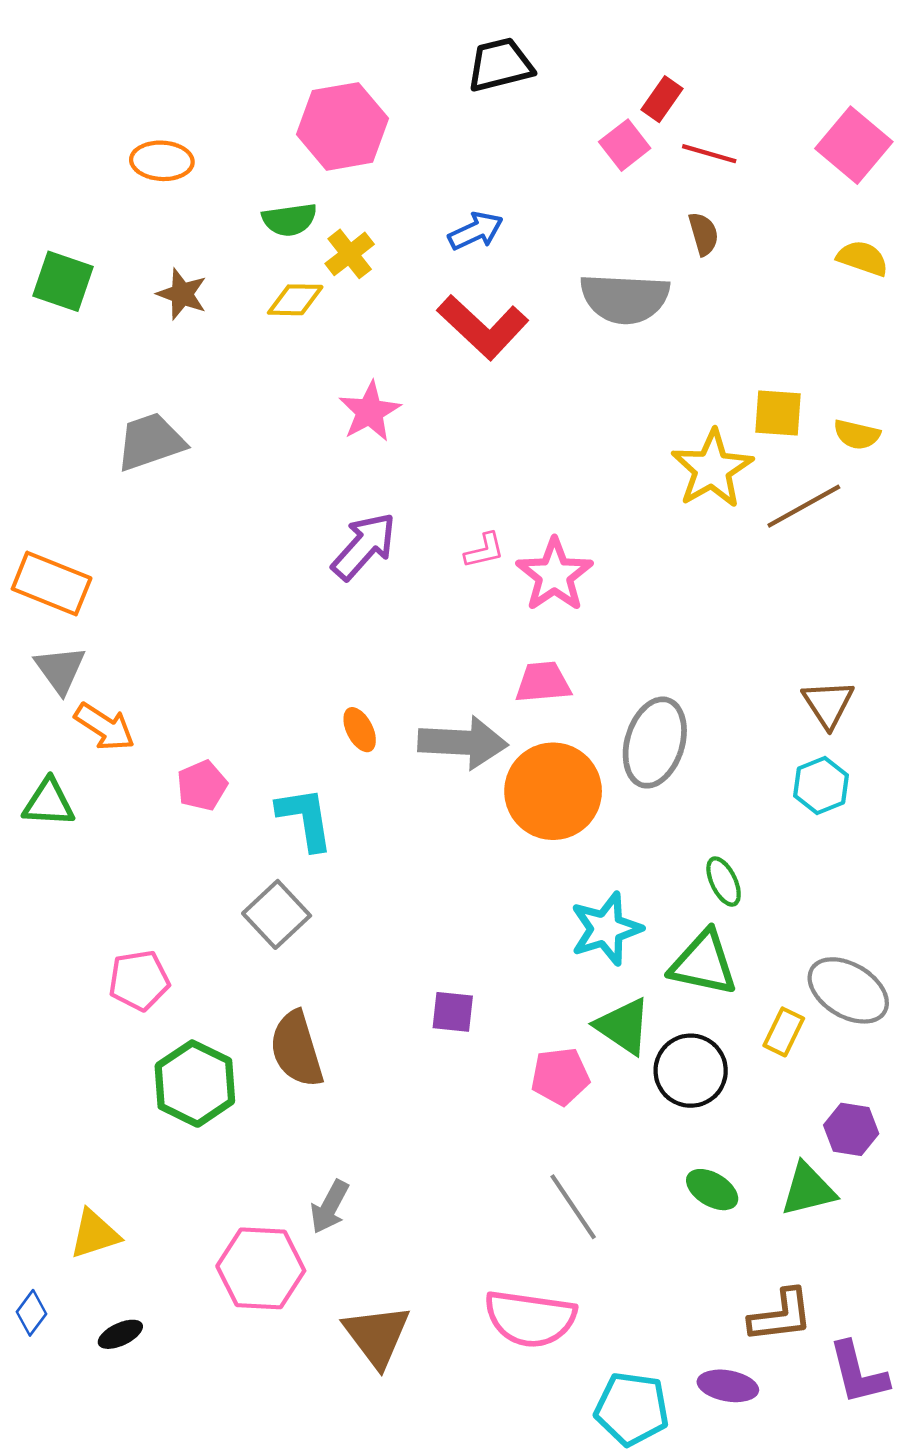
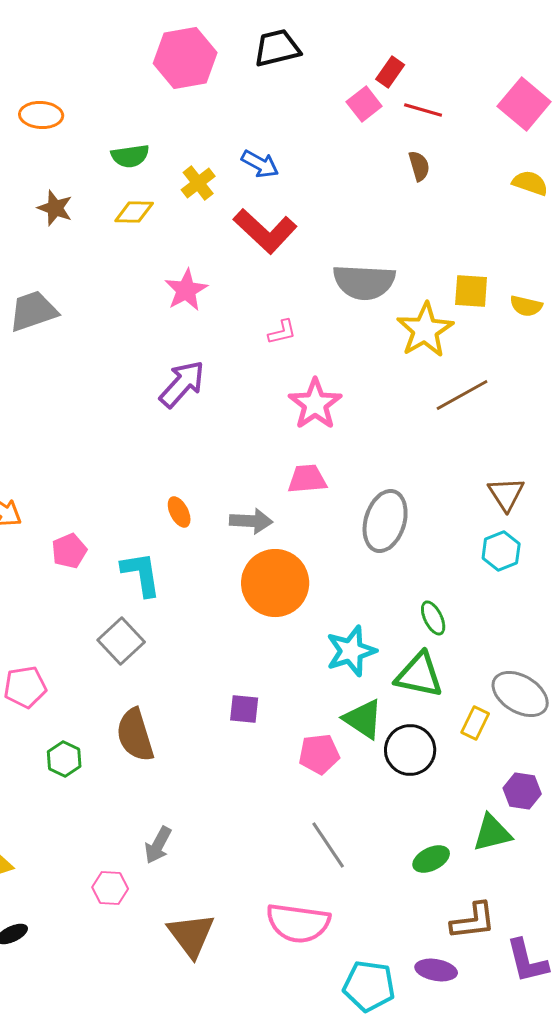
pink hexagon: (342, 126) -> (185, 58), moved
blue arrow: (476, 231) -> (260, 164), turned 54
yellow cross: (350, 254) -> (198, 183), moved
gray semicircle: (625, 298) -> (364, 282), moved
brown line: (804, 506) -> (462, 395), moved
pink L-shape: (484, 551) -> (282, 332), moved
gray arrow: (463, 743) -> (251, 521), size x0.7
orange circle: (553, 791) -> (275, 583), moved
green hexagon: (195, 1084) -> (64, 759), size x0.6
green ellipse: (712, 1190) -> (431, 859), moved, turned -57
pink hexagon: (261, 1268) -> (110, 888), size x0.6

